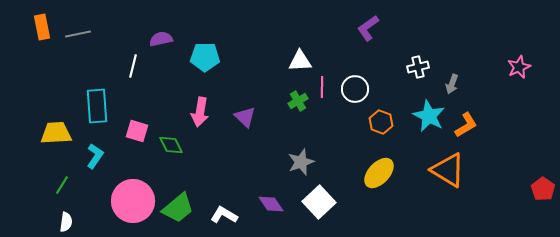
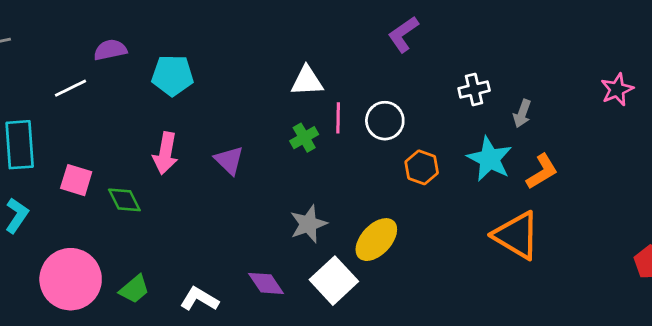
white line: (133, 66) -> (71, 88), turned 50
yellow ellipse: (379, 173) -> (376, 240), moved
green trapezoid: (178, 208) -> (134, 289), size x0.7

